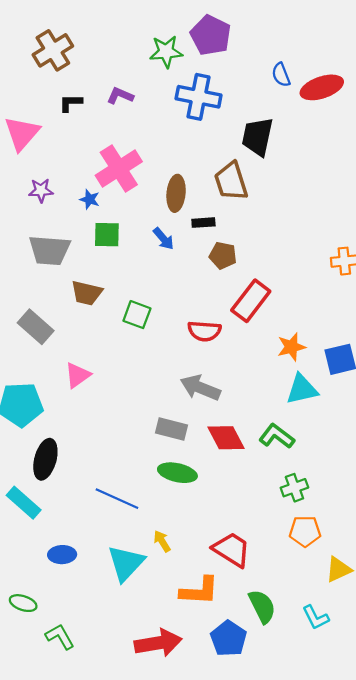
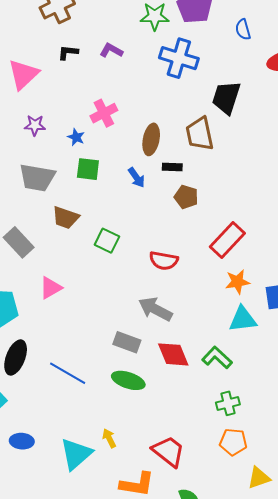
blue semicircle: (281, 75) -> (243, 30), moved
pink cross: (119, 168) -> (104, 113), size x0.7
red rectangle: (251, 301) -> (227, 240), moved
blue line: (117, 499) -> (68, 373), moved

